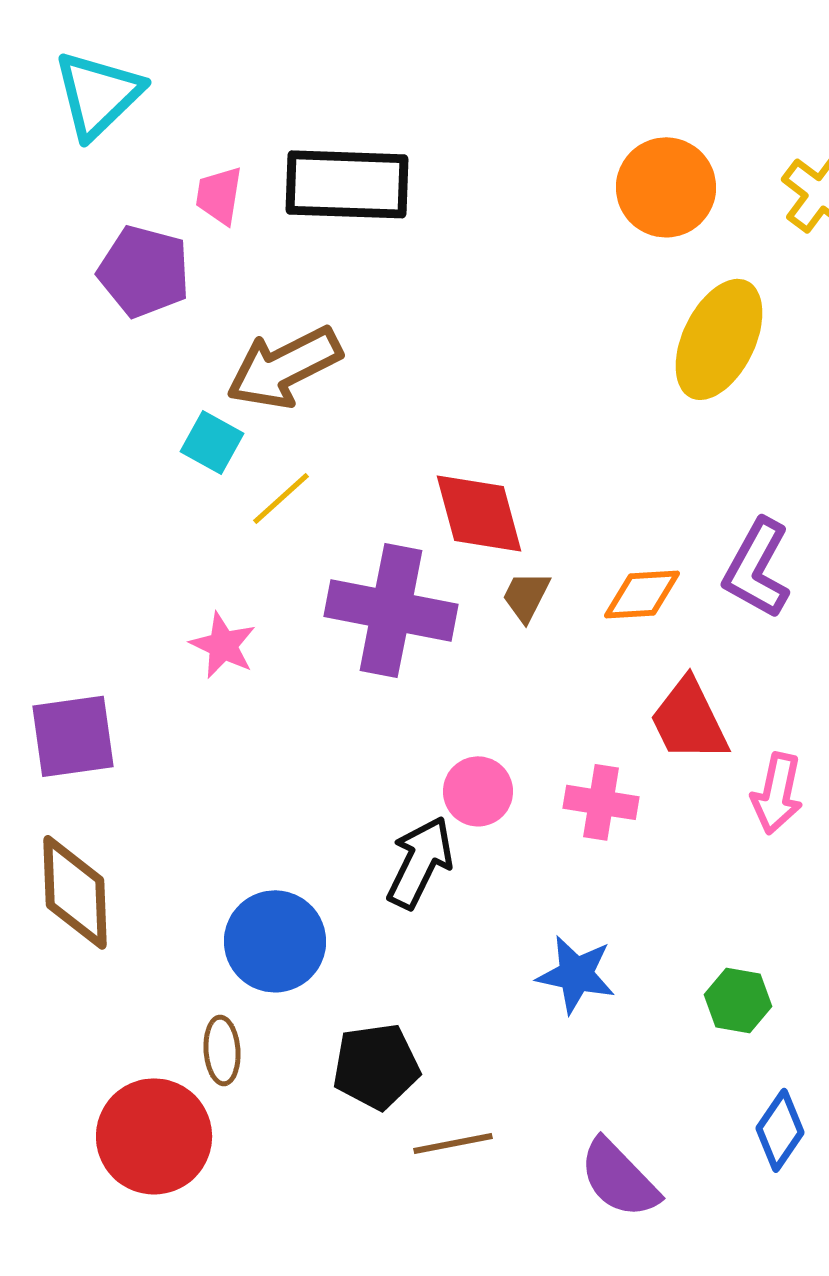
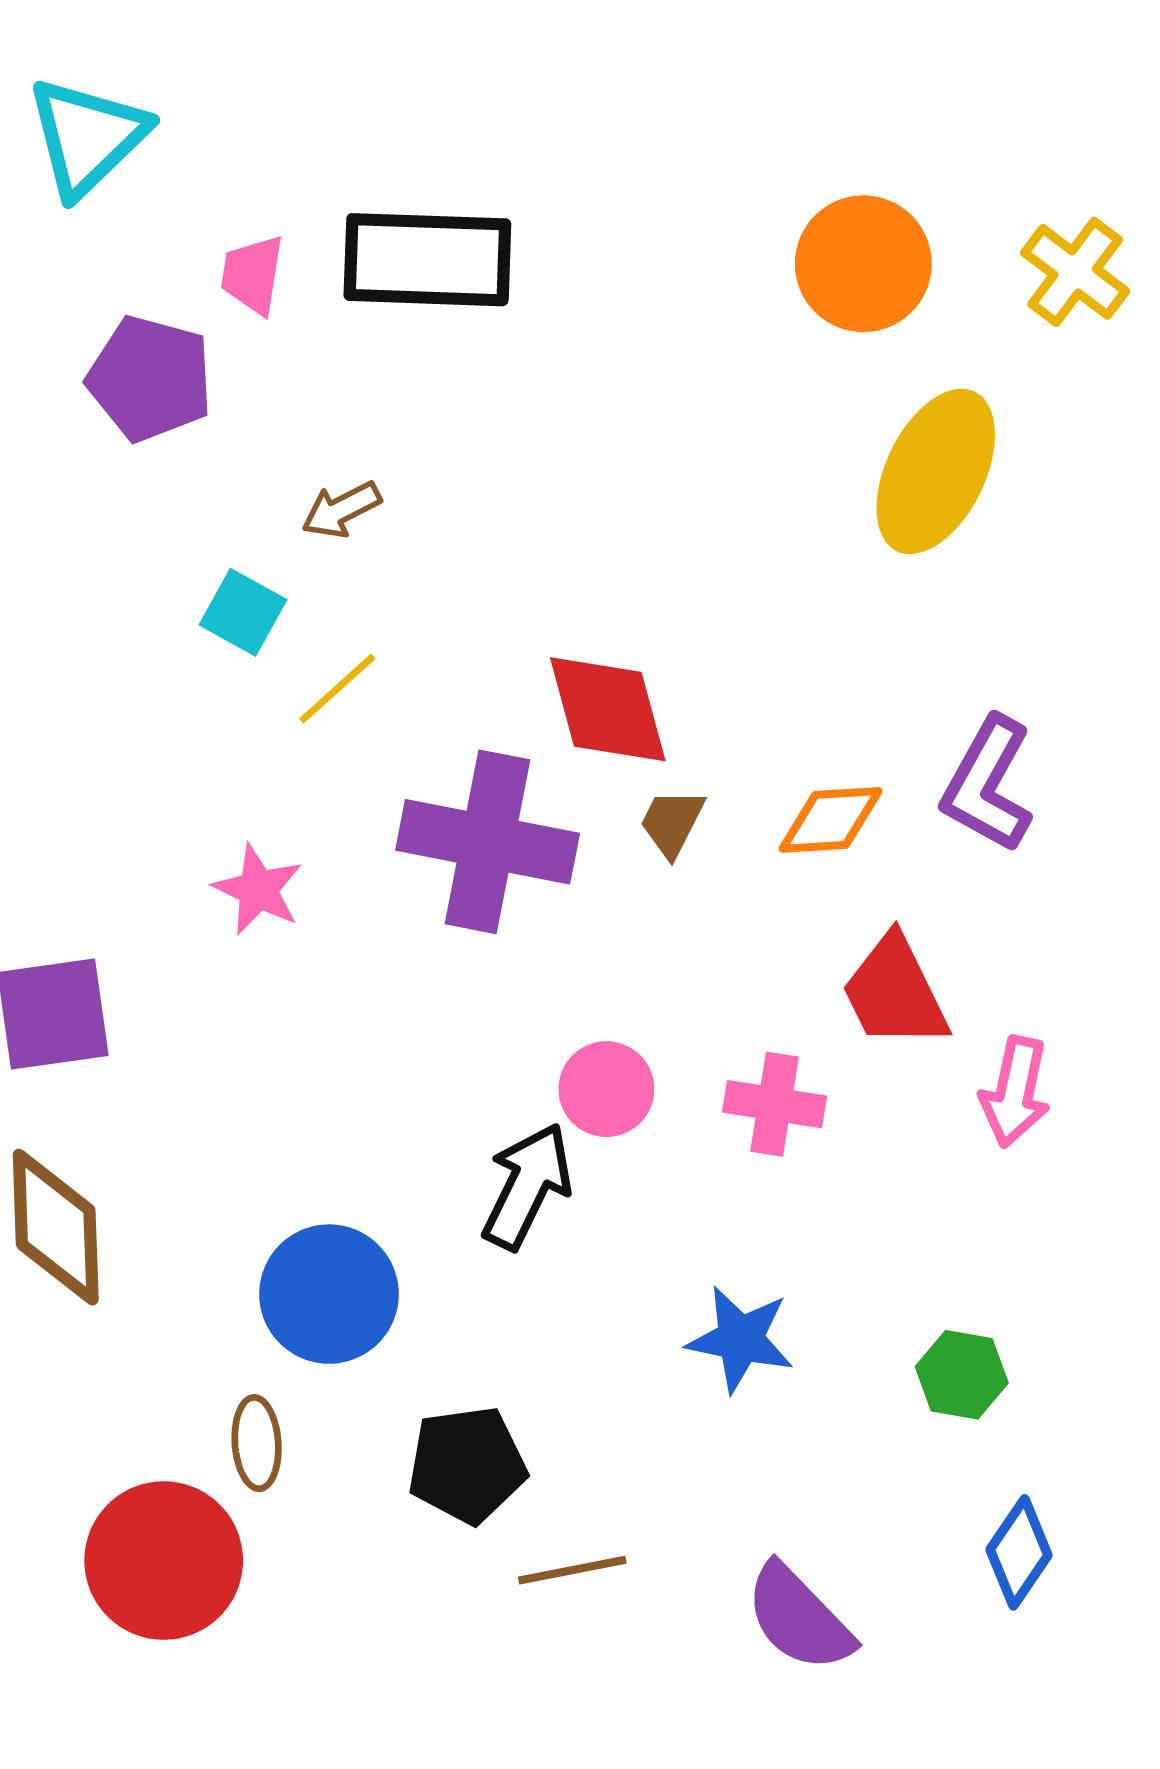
brown arrow: (284, 367) -> (341, 510), size x0.5

